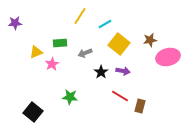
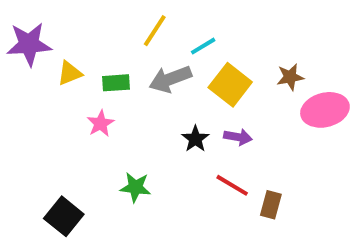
purple star: (15, 23) -> (29, 44), size x1.6
yellow triangle: (36, 52) -> (70, 73), moved
gray arrow: (85, 53) -> (170, 79), moved, size x1.5

